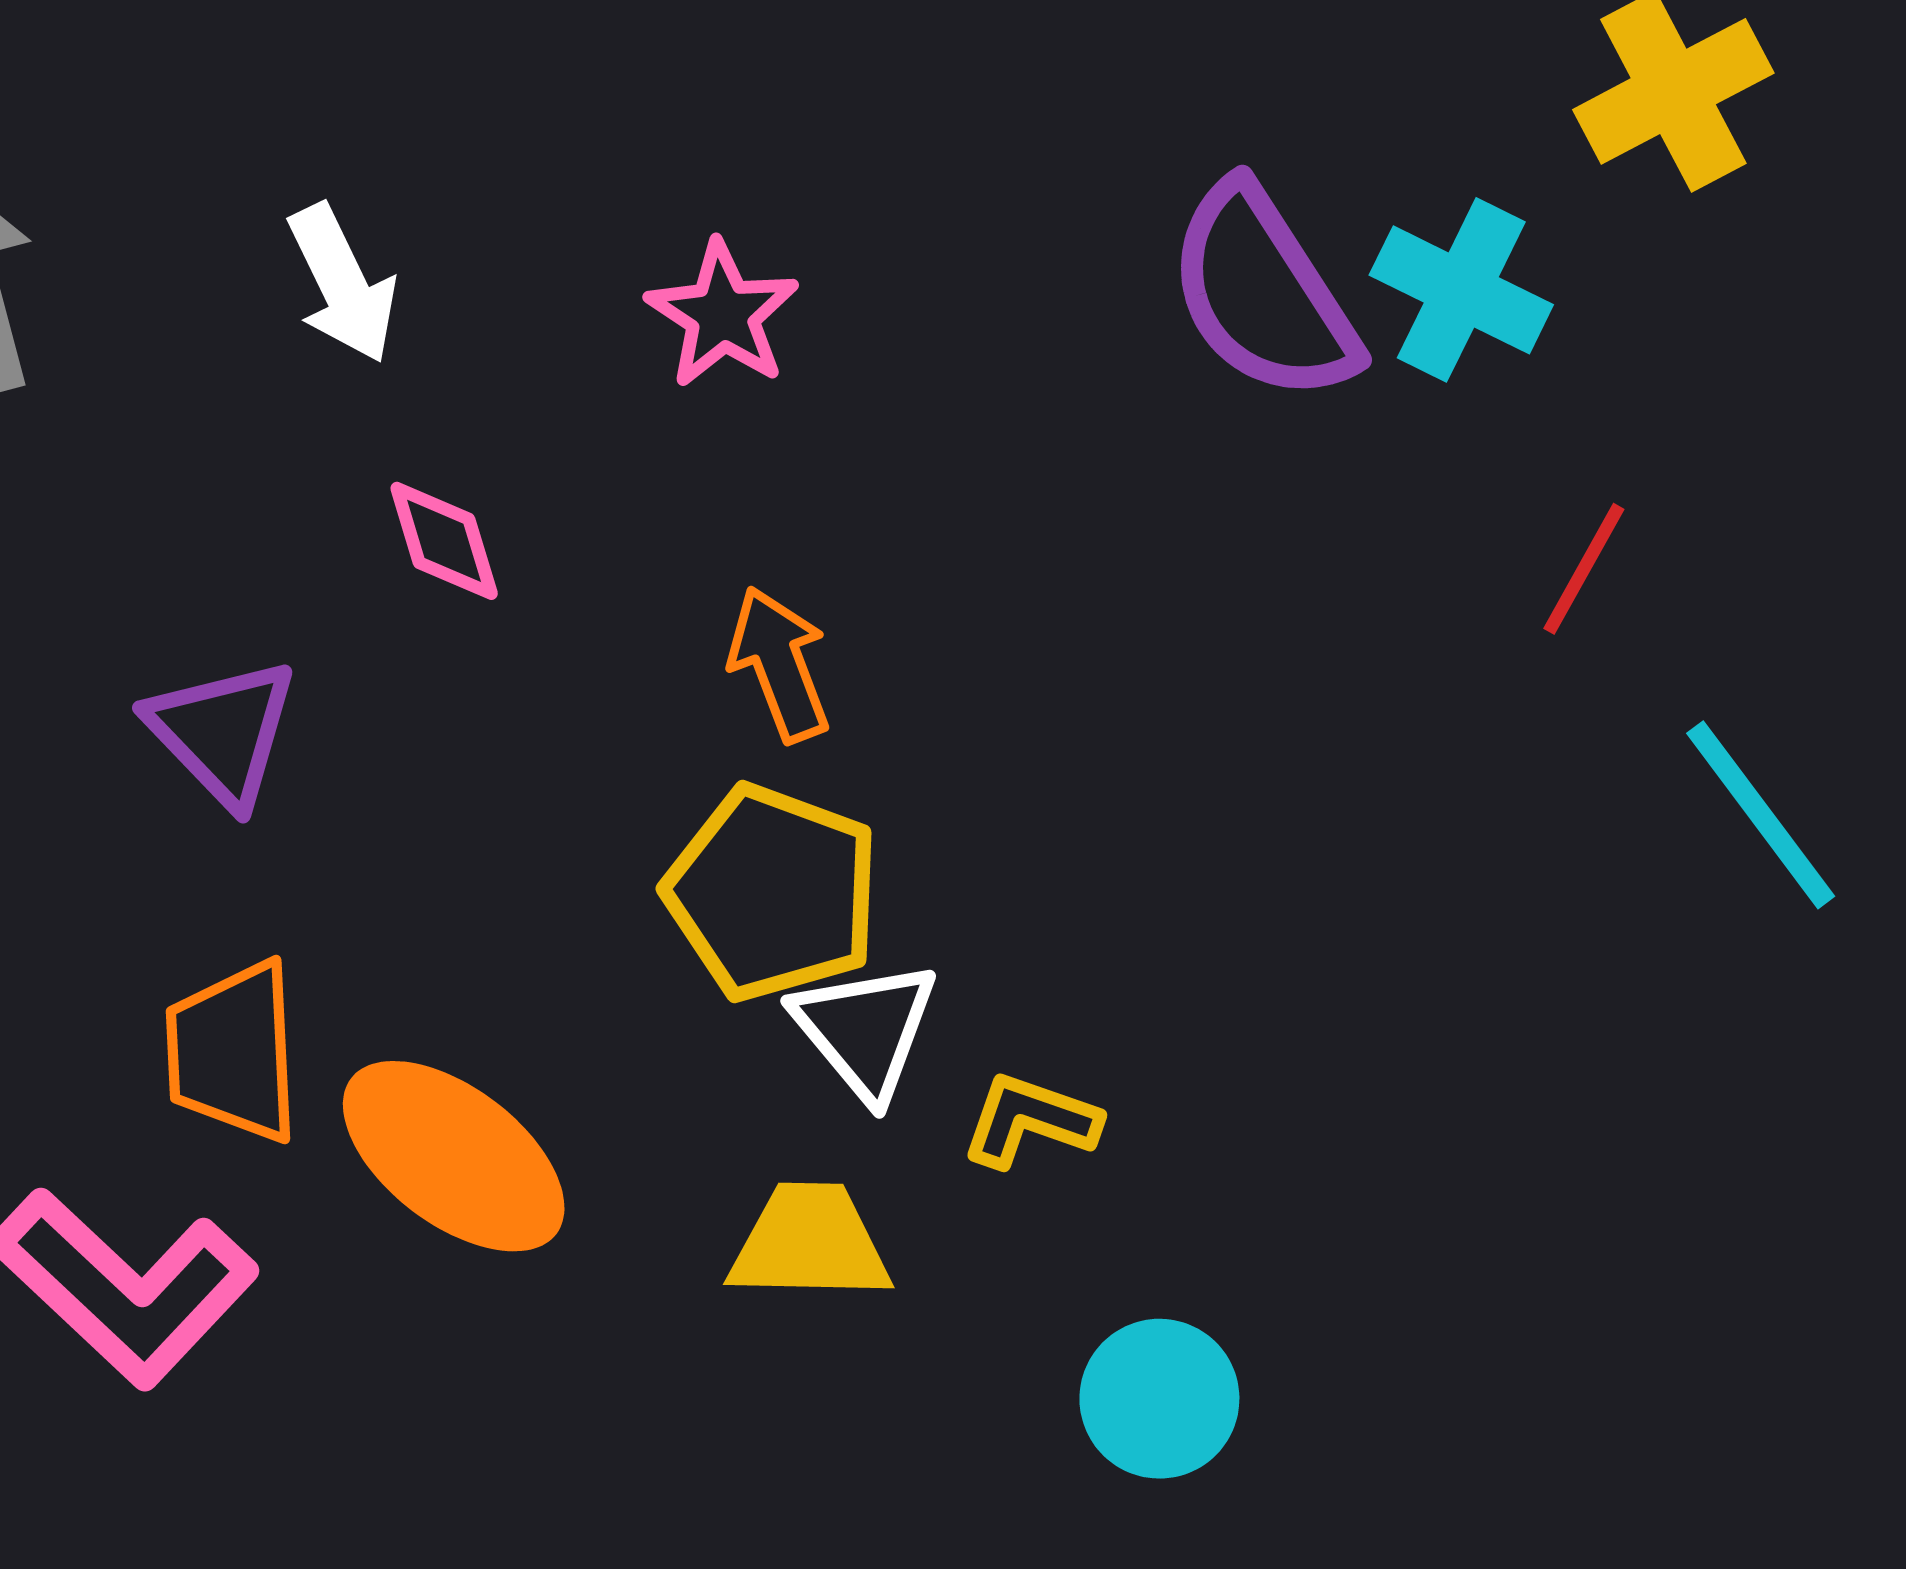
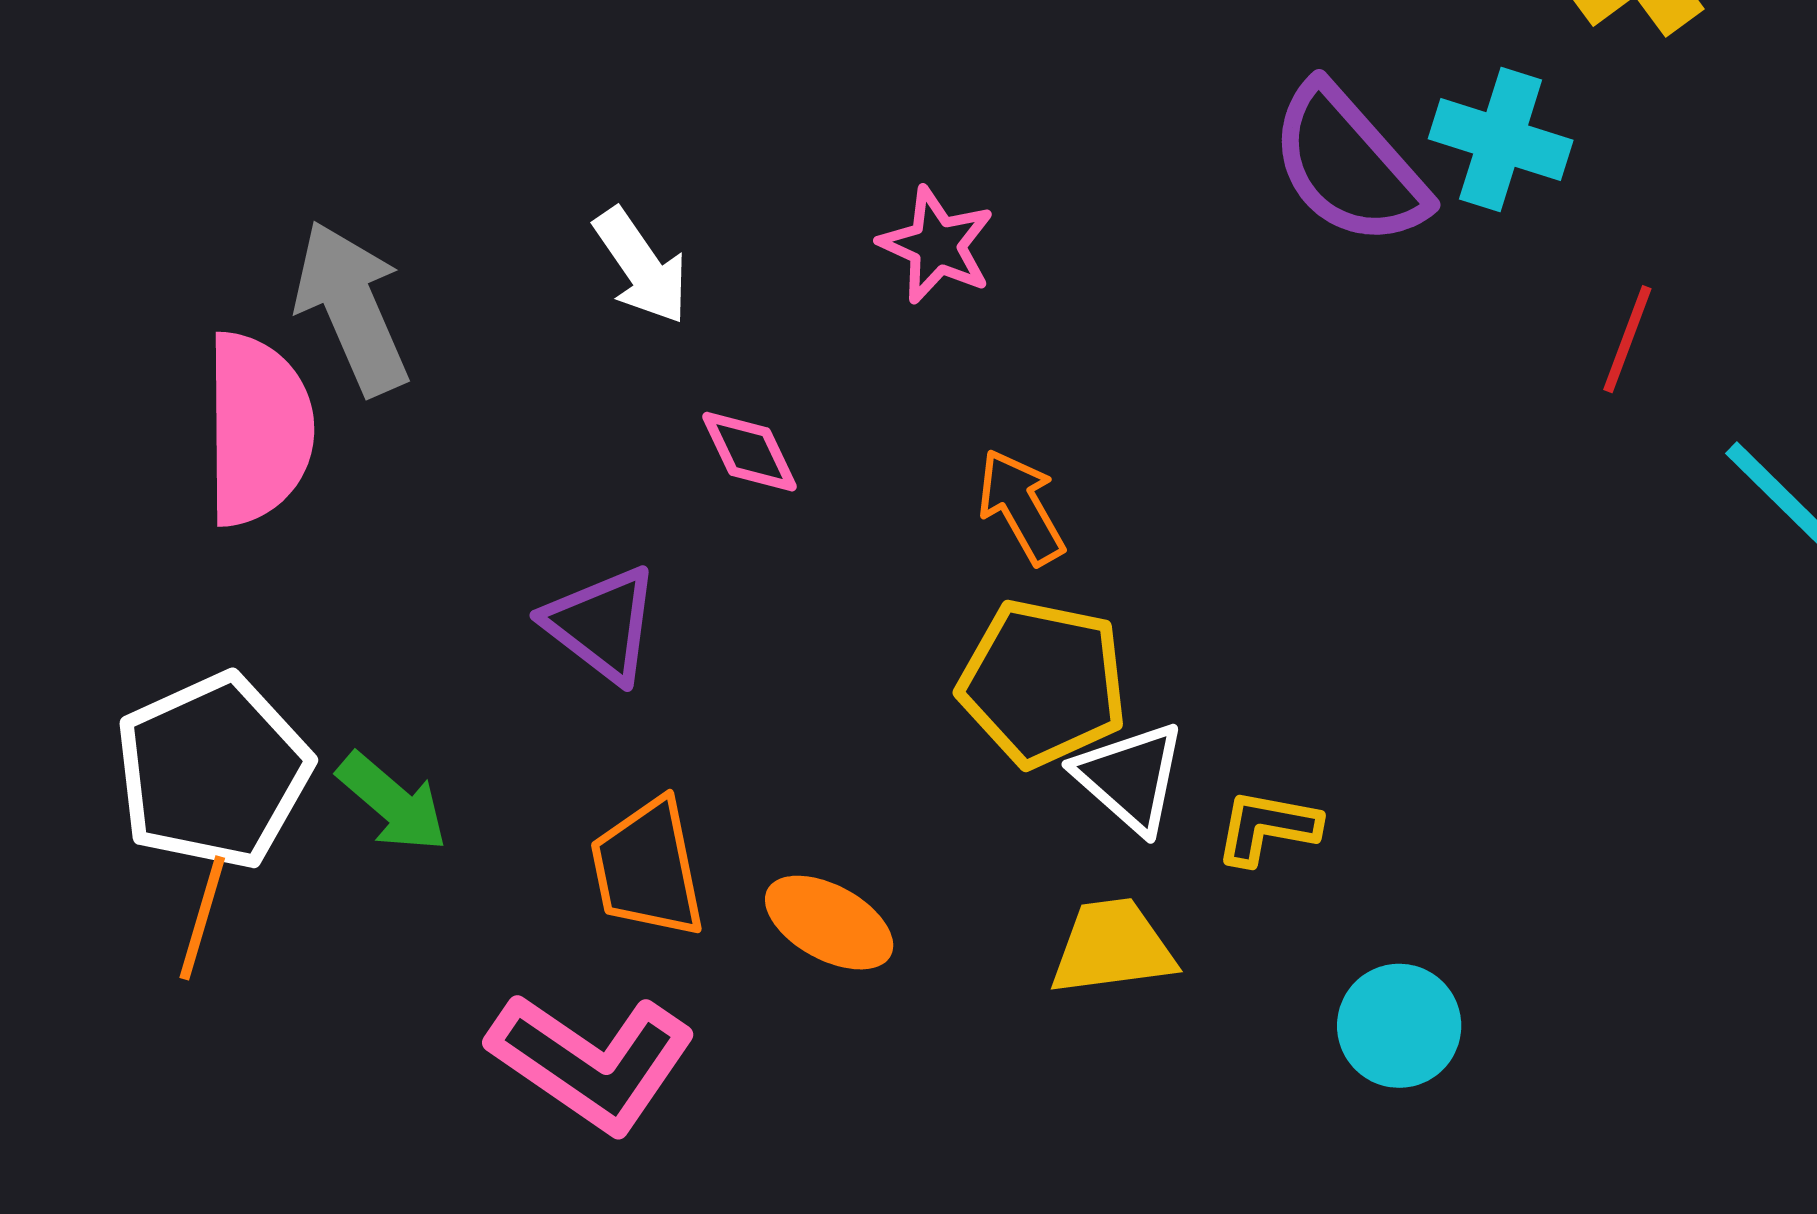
orange ellipse: (454, 1156) -> (829, 923), size x0.7

